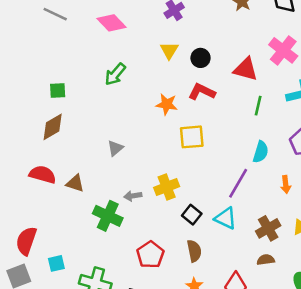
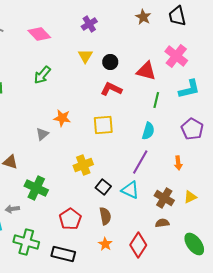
orange star: (167, 104) -> (62, 118), moved
cyan semicircle: (261, 152) -> (148, 131), moved
gray arrow: (133, 196) -> (12, 209), moved
brown cross: (268, 228) -> (164, 198), turned -30

